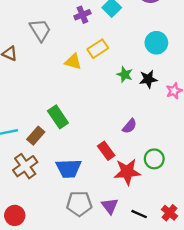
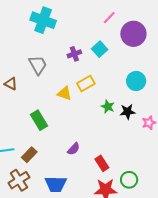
green rectangle: (58, 117) -> (39, 120), moved
purple semicircle: (130, 126) -> (74, 149), moved
red rectangle: (106, 151) -> (102, 163), moved

